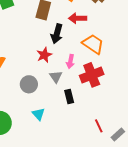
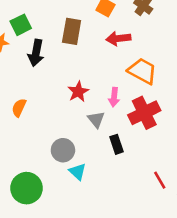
black arrow: (57, 34) -> (36, 53), moved
gray circle: (29, 84) -> (63, 150), moved

